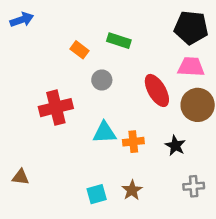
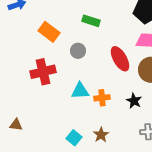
orange rectangle: (80, 50) -> (49, 32), moved, size x1.5
cyan square: (97, 194) -> (74, 138), turned -35

